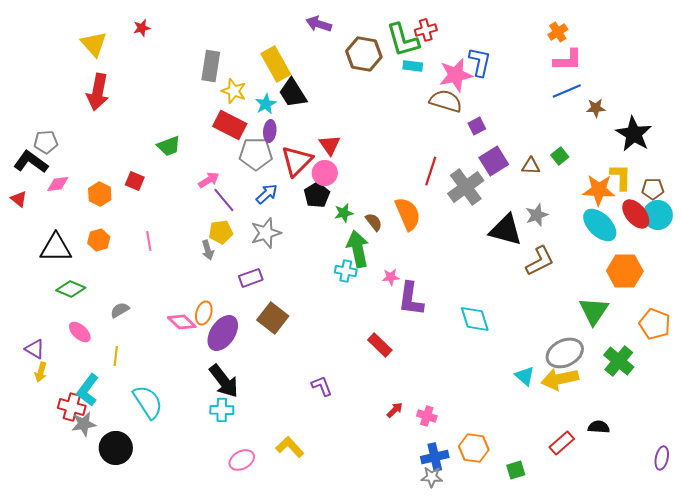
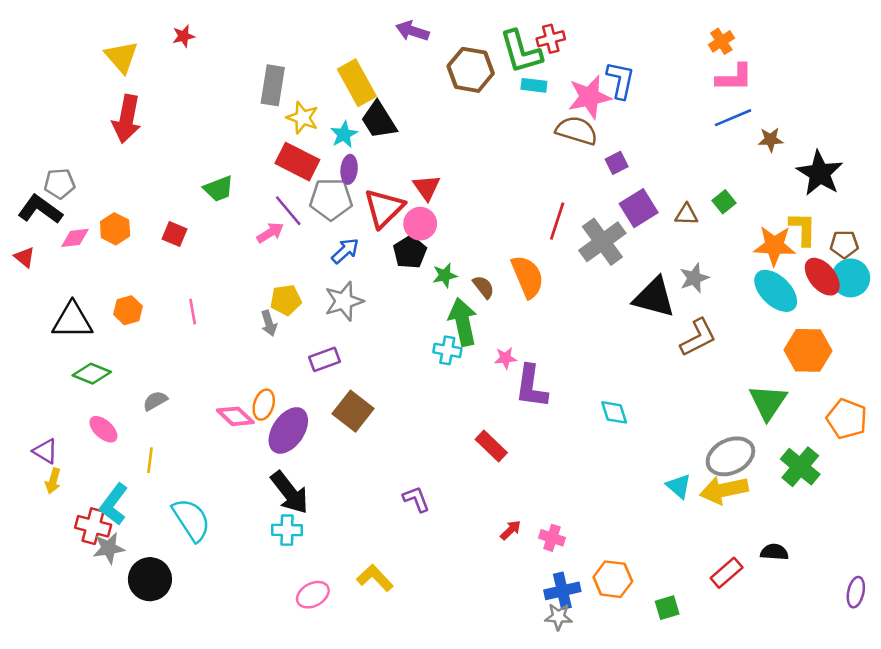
orange hexagon: (100, 194) -> (115, 229), moved
purple line: (224, 200) -> (288, 211), moved
cyan diamond: (475, 319) -> (614, 412), size x0.7

